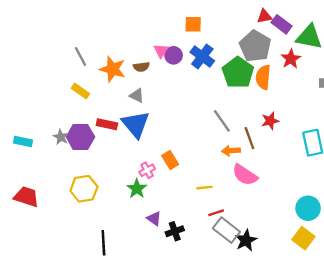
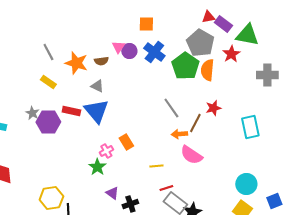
gray star: (61, 137) -> (32, 113), moved
brown line: (249, 138) -> (195, 123), turned 48
yellow hexagon: (84, 189) -> (51, 198), moved

